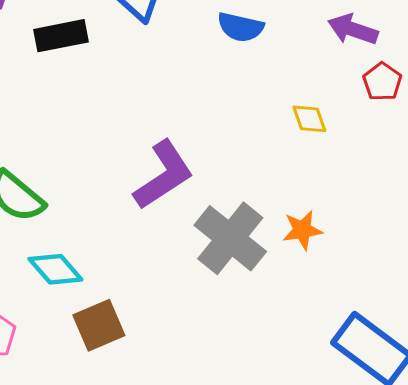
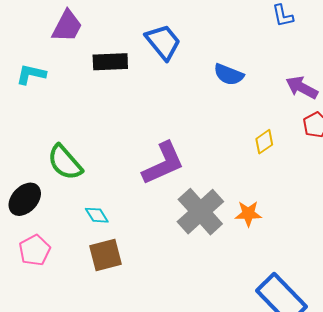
yellow diamond: (309, 119) -> (264, 142), turned 65
cyan diamond: (55, 269) -> (97, 215), moved, size x0.7

